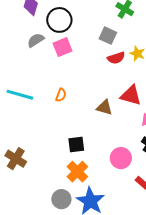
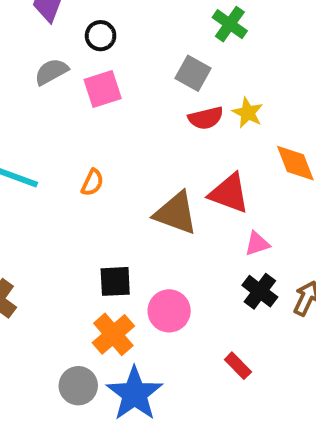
black circle: (59, 20) -> (101, 36), size x0.6
brown triangle: (104, 108) -> (176, 213), size x1.4
pink circle: (121, 158) -> (169, 311), moved

